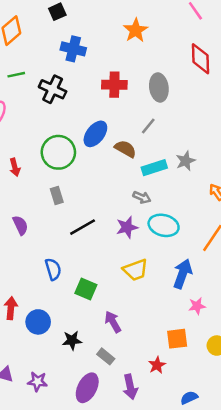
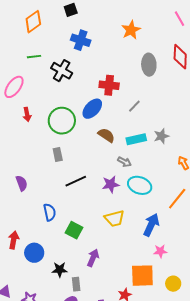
red cross: (114, 85) -> (109, 85), moved
gray ellipse: (159, 87) -> (149, 65), moved
brown semicircle: (125, 149) -> (106, 135), moved
red arrow: (15, 167) -> (27, 114), moved
purple semicircle: (20, 225) -> (22, 183), moved
purple arrow: (113, 322) -> (93, 258), turned 48
orange square: (177, 339) -> (142, 276), size x1.4
gray rectangle: (106, 356) -> (76, 284), moved, turned 40

